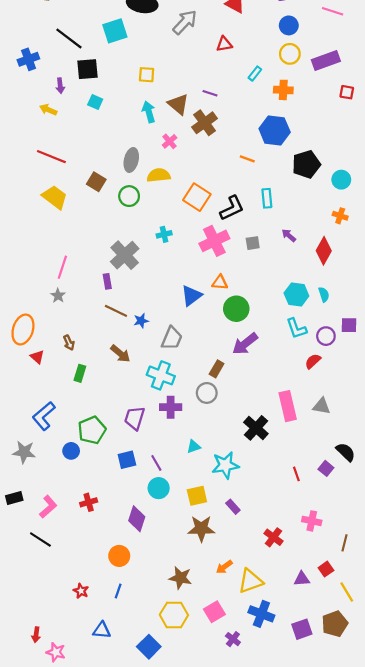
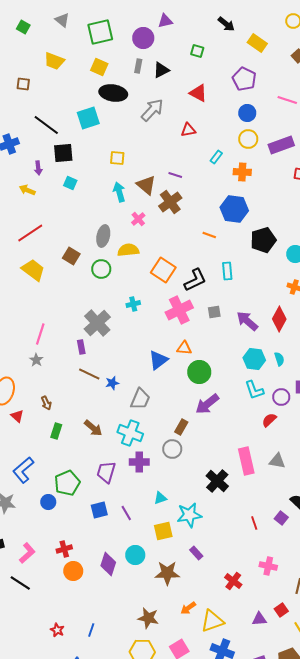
red line: (51, 157) -> (30, 233), turned -56
purple arrow: (289, 235) -> (247, 321), moved, size x1.6
brown arrow: (120, 354) -> (93, 428), moved
cyan circle: (159, 488) -> (135, 555), moved
yellow square: (197, 496) -> (163, 531), moved
orange circle: (119, 556) -> (73, 571), moved

